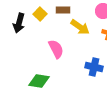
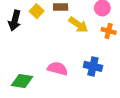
pink semicircle: (56, 49) -> (57, 68), moved, turned -48
green diamond: (39, 81) -> (22, 81), moved

